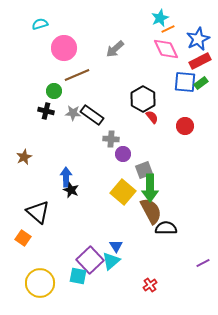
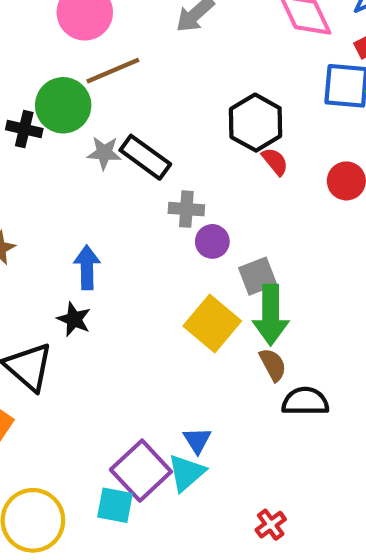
green circle: (54, 91) -> (63, 105), size x1.6
black cross: (46, 111) -> (24, 129), moved
blue arrow: (66, 177) -> (87, 267), moved
black star: (71, 190) -> (74, 319), moved
brown semicircle: (151, 211) -> (273, 365), size x0.6

